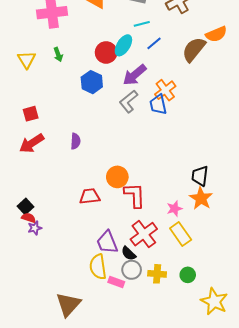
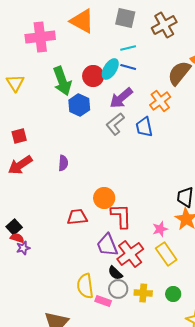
blue line: (154, 43) -> (128, 67), moved, turned 56
green arrow: (58, 55) -> (62, 81), moved, size x2.0
orange cross: (165, 90) -> (160, 101), moved
purple trapezoid: (107, 242) -> (107, 245), moved

